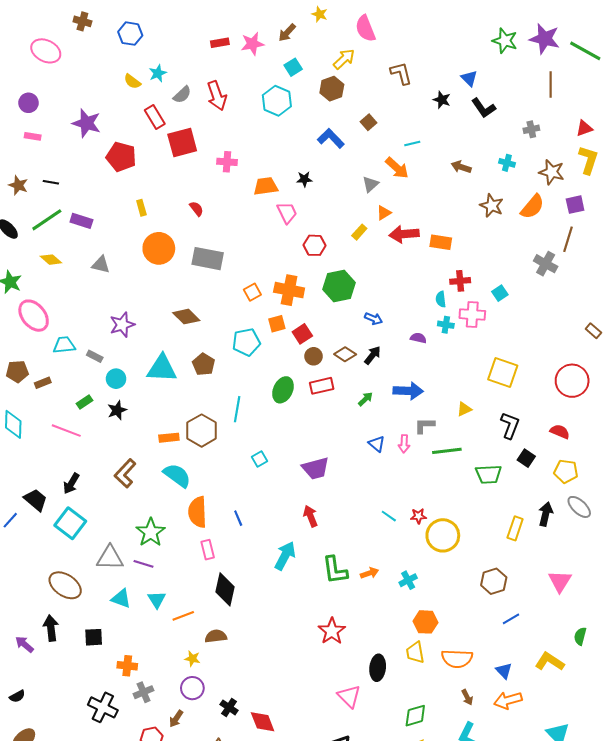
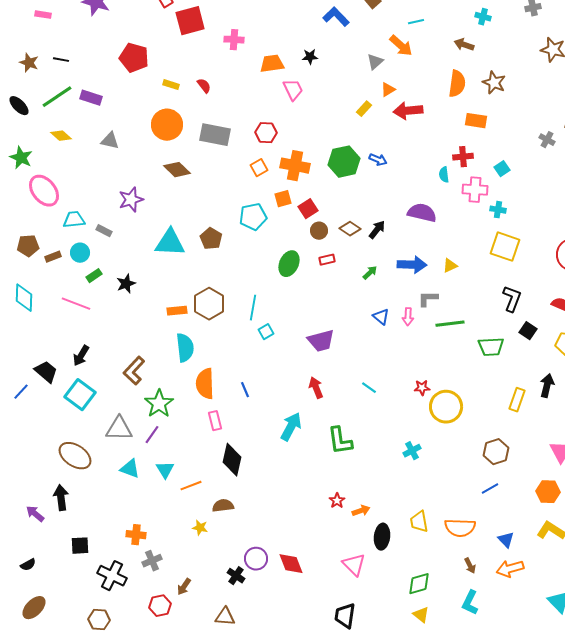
red pentagon: (121, 157) -> (134, 58), moved
cyan cross: (507, 163) -> (483, 17), moved
orange semicircle: (532, 207) -> (457, 84), moved, turned -32
yellow rectangle: (141, 208) -> (171, 85), moved, turned -56
orange rectangle: (441, 242) -> (476, 121), moved
red hexagon: (315, 245) -> (266, 133), moved
gray cross: (546, 264) -> (547, 140), size x0.7
brown diamond: (186, 317) -> (177, 170), moved
blue arrow: (374, 319) -> (378, 160), moved
cyan cross: (446, 325) -> (498, 210), moved
purple semicircle: (418, 338) -> (422, 213), size x1.8
cyan circle: (116, 379) -> (80, 253), moved
red rectangle: (322, 386) -> (327, 260), size x0.7
cyan line: (237, 409) -> (253, 308), moved
yellow triangle: (464, 409) -> (450, 266), moved
brown L-shape: (125, 473) -> (134, 371), moved
cyan semicircle: (177, 475) -> (185, 348), turned 48
cyan line: (389, 516) -> (369, 388), moved
purple line: (144, 564) -> (152, 435), turned -72
orange arrow: (369, 573) -> (361, 511), moved
blue line: (511, 619) -> (490, 489), moved
orange hexagon: (425, 622) -> (548, 492), moved
red star: (332, 631) -> (337, 501), size x0.6
black square: (94, 637) -> (80, 546), moved
purple circle: (192, 688) -> (256, 559), moved
red diamond: (263, 722) -> (291, 564), moved

